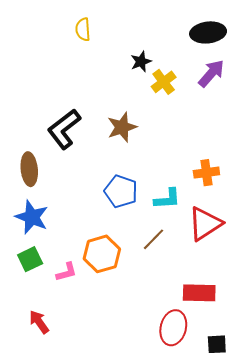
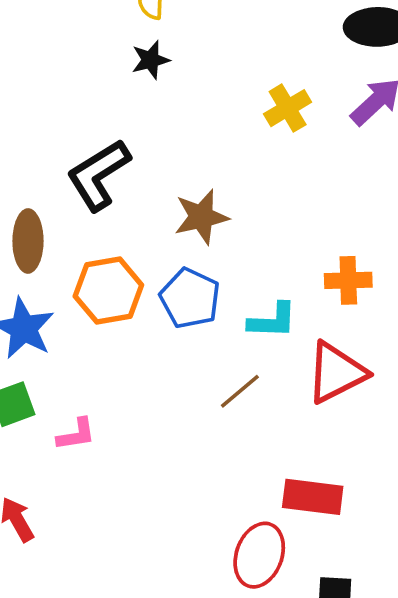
black star: (141, 62) -> (150, 60), moved
brown star: (122, 127) -> (201, 217), moved
orange hexagon: (102, 254) -> (108, 291), moved

